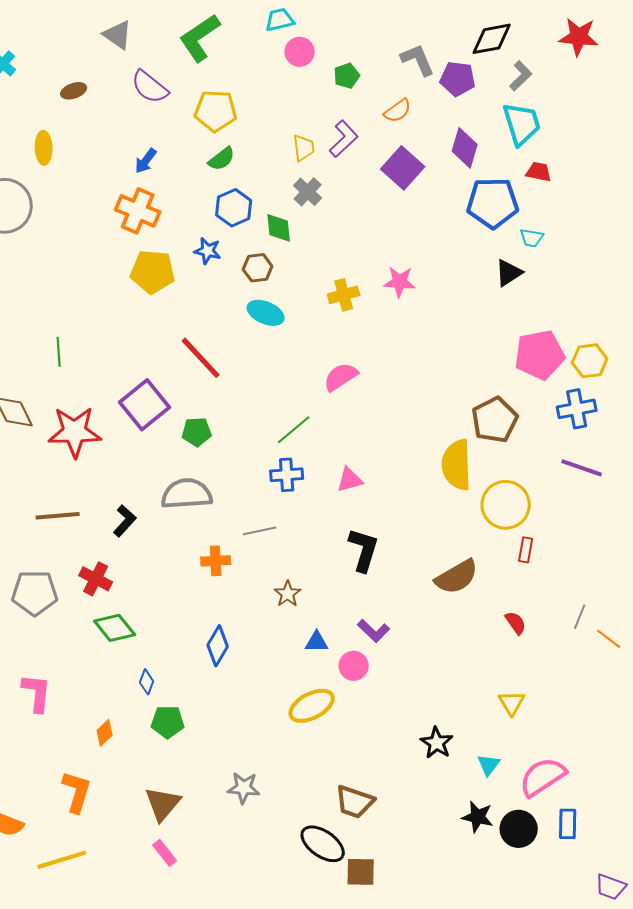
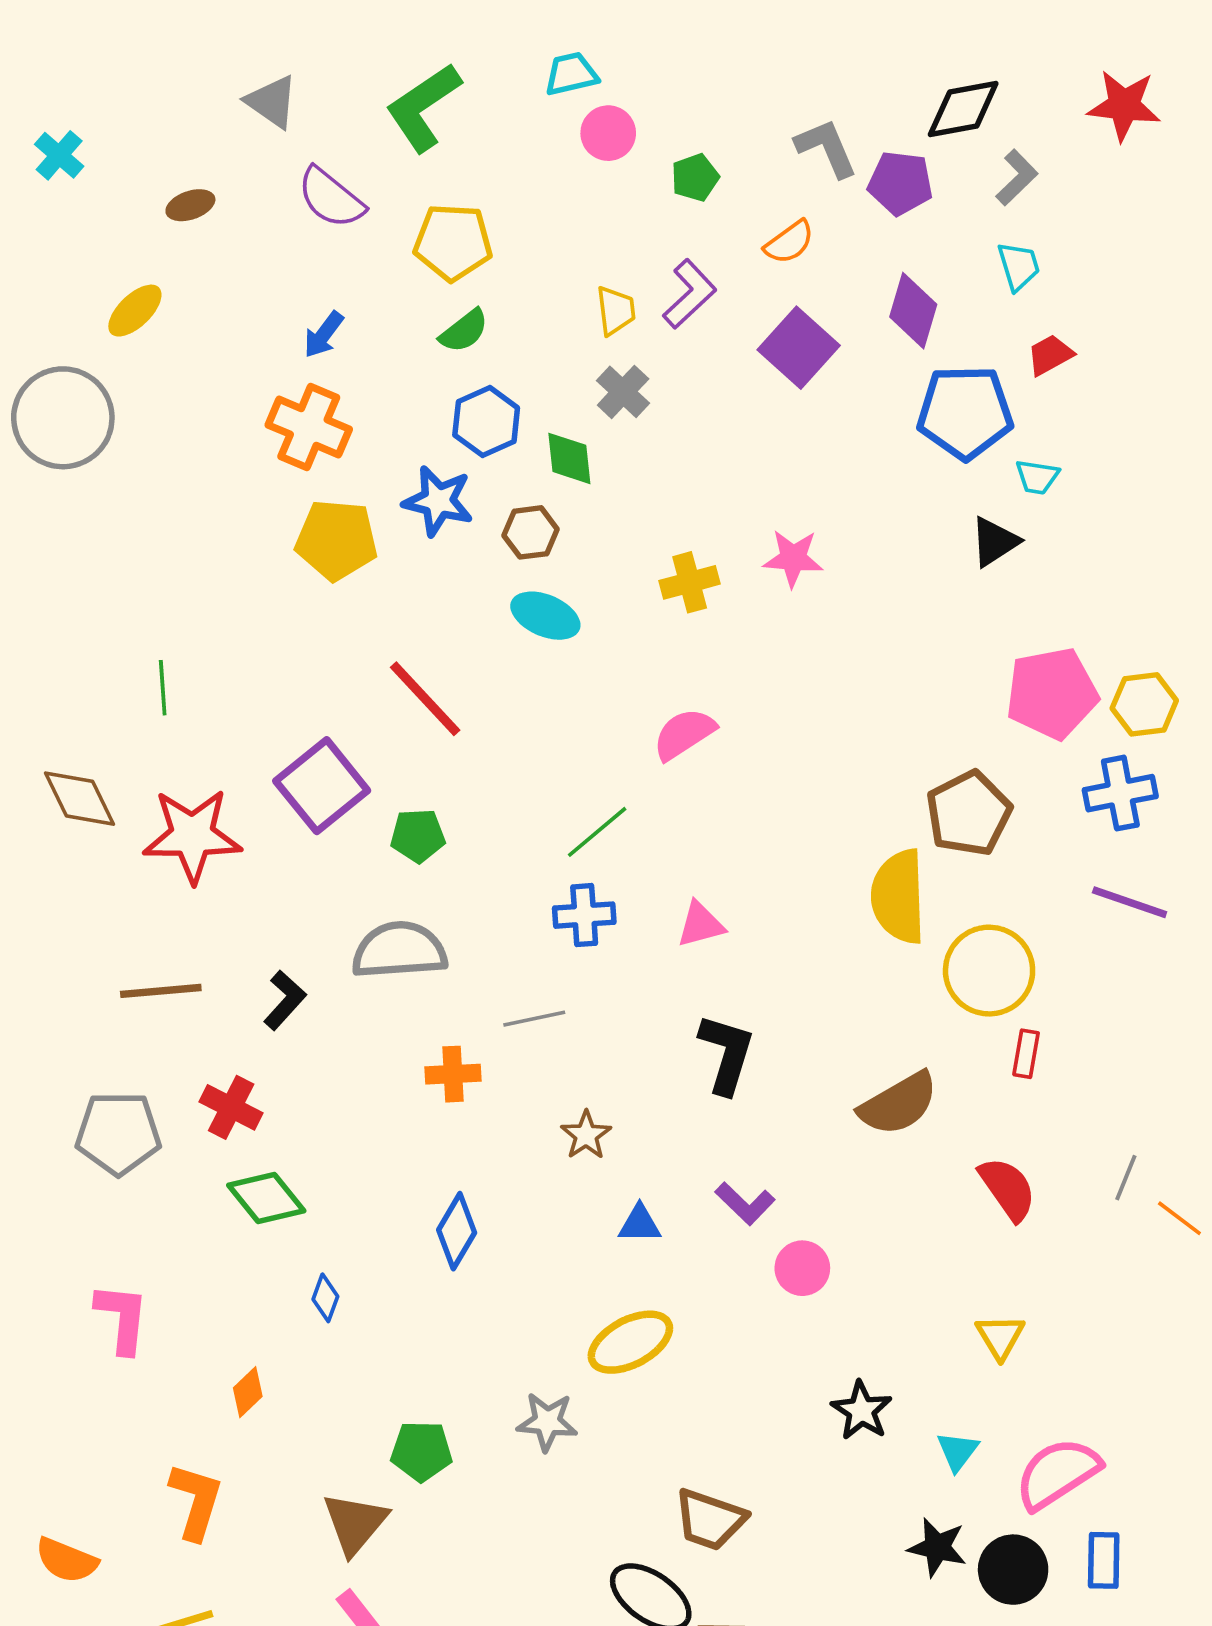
cyan trapezoid: (522, 124) -> (1019, 266), size x0.6
yellow ellipse: (44, 148) -> (135, 311), turned 48
red trapezoid: (539, 172) -> (1050, 355), turned -40
blue star: (208, 251) -> (438, 501), size x1.4
red semicircle: (516, 623) -> (1008, 1189), size x1.5
pink circle: (354, 666) -> (802, 1268), moved
green pentagon: (168, 722) -> (421, 1451), moved
gray star: (244, 788) -> (547, 1422), moved

